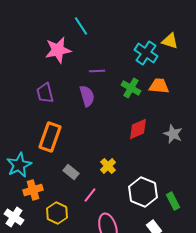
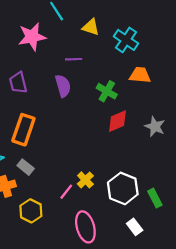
yellow triangle: (170, 41) -> (91, 27), moved
green cross: (131, 88) -> (107, 91), moved
yellow cross: (108, 166) -> (85, 180), moved
gray rectangle: (71, 172) -> (26, 167), moved

